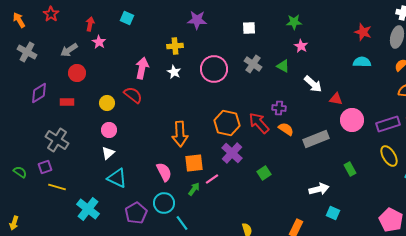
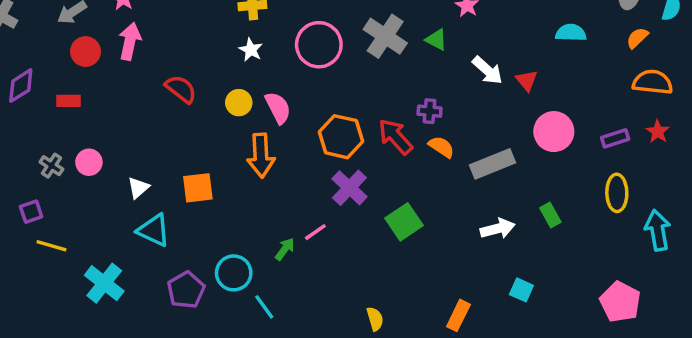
gray cross: (253, 64) -> (385, 36), size x1.4
pink arrow: (142, 68) -> (130, 41), moved
red triangle: (336, 99) -> (527, 80), moved, turned 40
yellow circle: (107, 103) -> (239, 103), moved
purple rectangle: (388, 124) -> (615, 138), size x0.7
pink circle: (109, 130) -> (89, 162), moved
gray cross: (57, 140) -> (51, 166), size x0.6
yellow ellipse: (389, 156) -> (617, 193), turned 30
orange square: (194, 163) -> (198, 188), moved
pink semicircle: (164, 172) -> (278, 108), moved
green square: (264, 173) -> (404, 222), size x1.5
white arrow: (319, 189) -> (498, 229), moved

